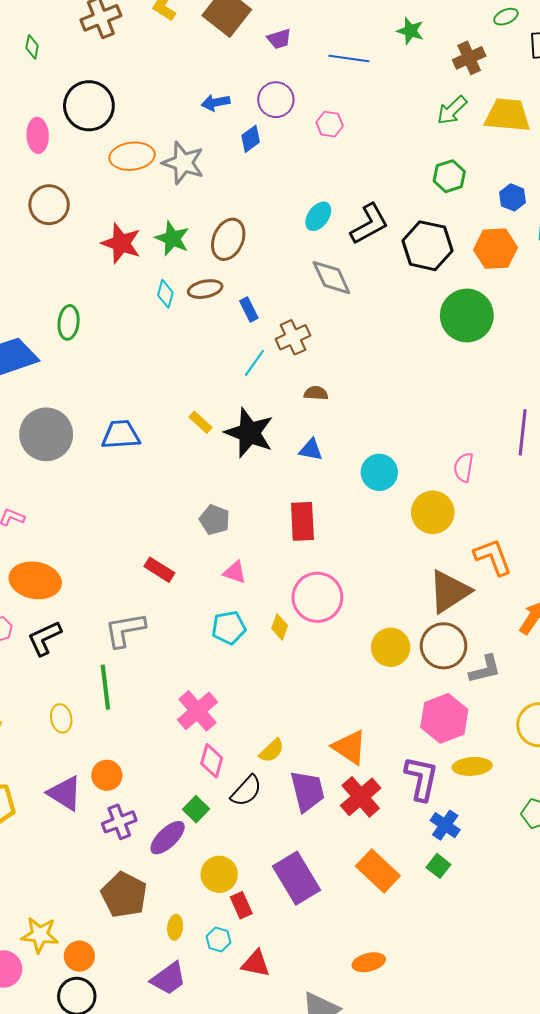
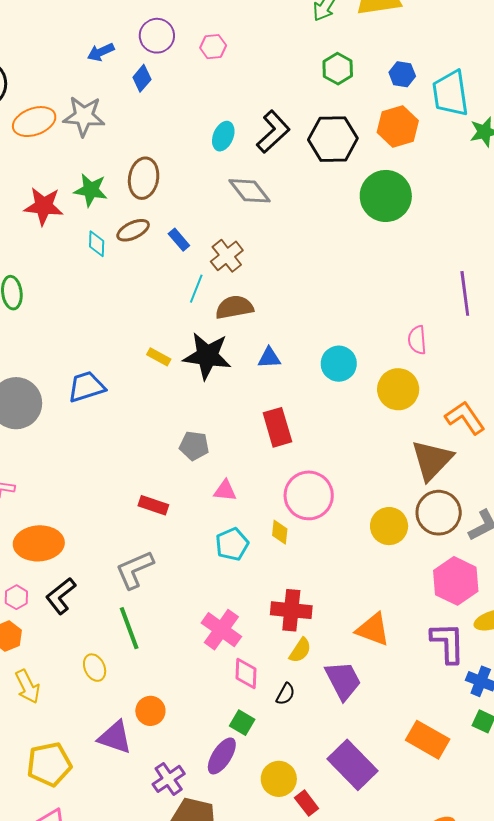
brown semicircle: (316, 393) -> (234, 307), moved, size x1.6
black semicircle: (246, 791) -> (285, 694), size x0.7
red cross: (361, 797) -> (291, 610), moved, turned -30
purple cross: (119, 822) -> (169, 779), moved

